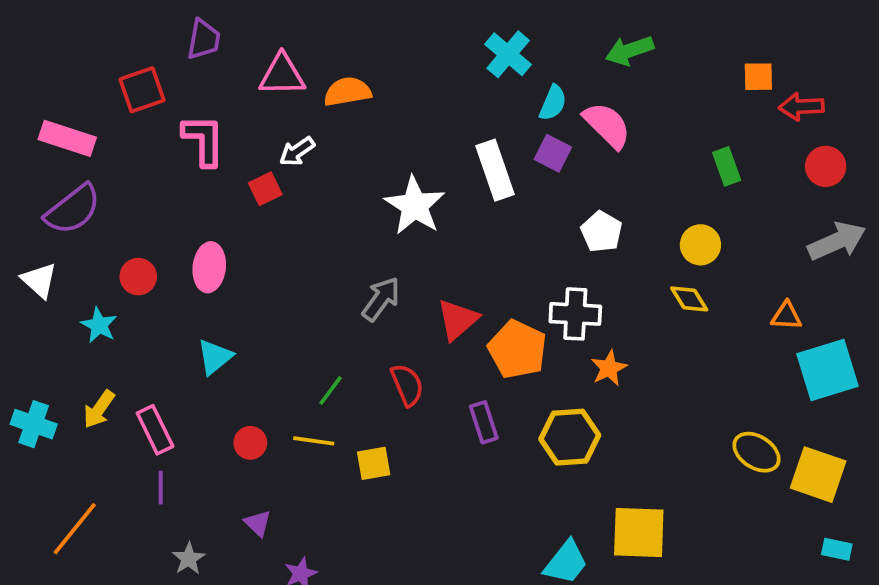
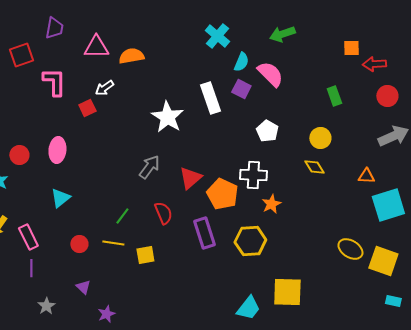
purple rectangle: (484, 422) -> (204, 233), size x1.4

